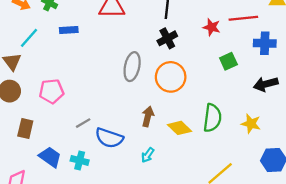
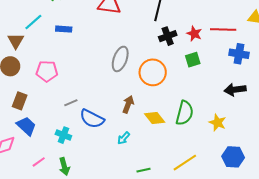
blue rectangle: (69, 30) -> (64, 29), moved
black cross: (167, 38) -> (168, 36), moved
green square: (228, 61) -> (193, 60), moved
blue trapezoid: (50, 157) -> (26, 126), moved

